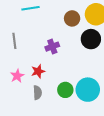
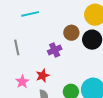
brown circle: (72, 18) -> (71, 33), moved

